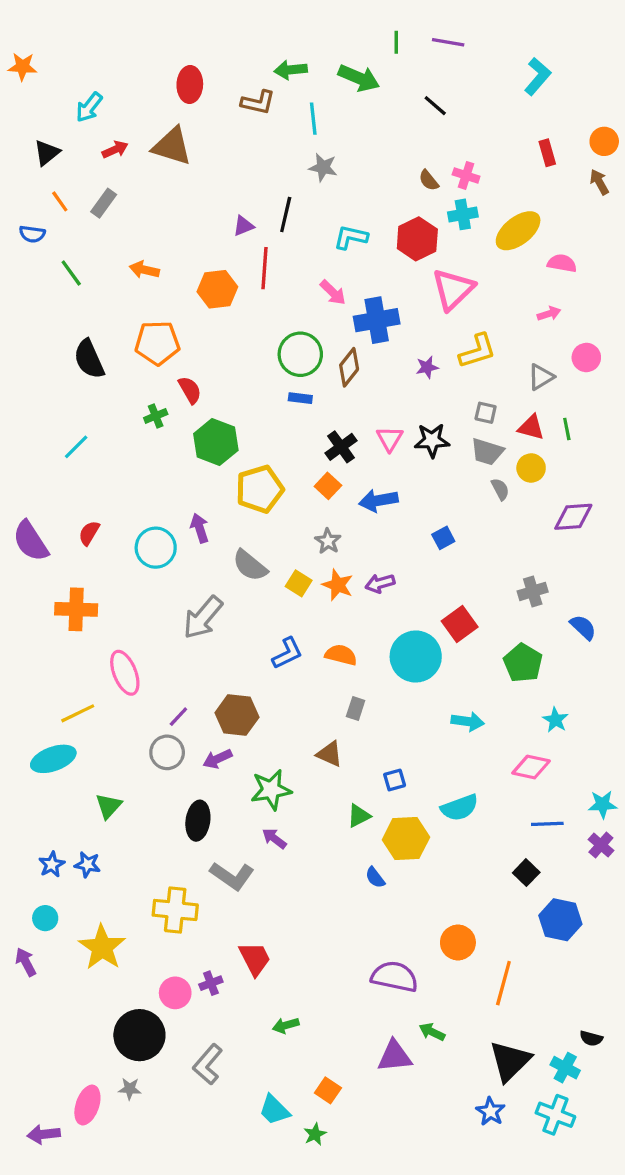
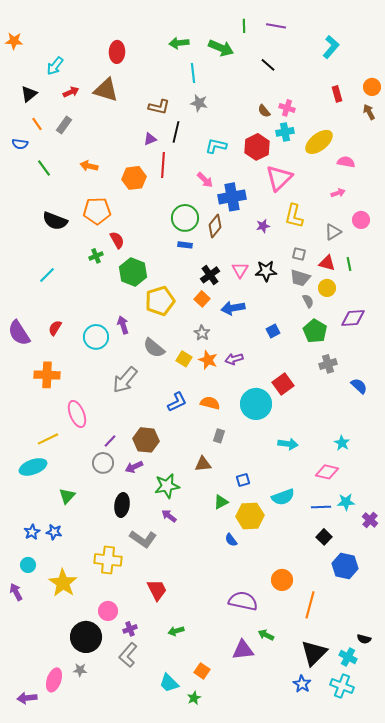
brown L-shape: (258, 102) -> (159, 107), moved
yellow L-shape: (477, 351) -> (294, 216), turned 120
black semicircle: (89, 359) -> (55, 221), turned -45
green pentagon: (523, 663) -> (315, 331), moved
brown triangle: (330, 754) -> (203, 464), turned -30
cyan star: (603, 804) -> (346, 502), moved
blue line: (547, 824) -> (321, 507), moved
purple cross: (211, 983) -> (130, 629), moved

